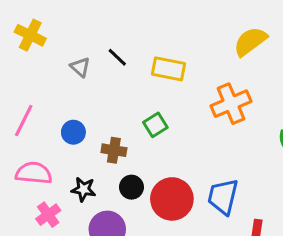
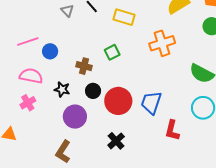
pink line: (24, 120) -> (28, 41), turned 40
blue circle: (73, 132) -> (50, 51), moved
pink cross: (48, 215) -> (28, 103), moved

